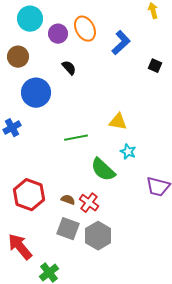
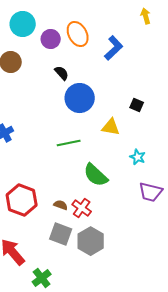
black square: (155, 66) -> (137, 105), moved
blue circle: (36, 93) -> (80, 98), moved
cyan star: (128, 152) -> (138, 157), moved

